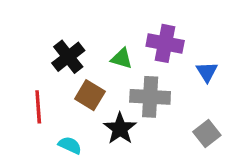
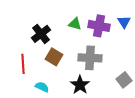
green triangle: (122, 58) -> (75, 24), moved
blue triangle: (207, 72) -> (124, 22), moved
black star: (120, 129) -> (80, 85), moved

